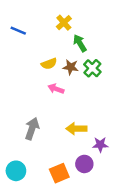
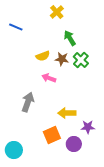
yellow cross: (64, 23) -> (57, 12), moved
gray arrow: (32, 129) -> (28, 102), moved
orange square: (59, 173) -> (52, 135), moved

